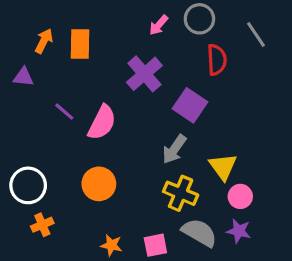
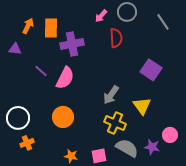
red semicircle: (217, 60) -> (116, 38), moved
purple cross: (144, 74) -> (72, 44), moved, turned 30
purple square: (190, 105) -> (151, 70), moved
pink circle: (240, 196) -> (170, 135), moved

